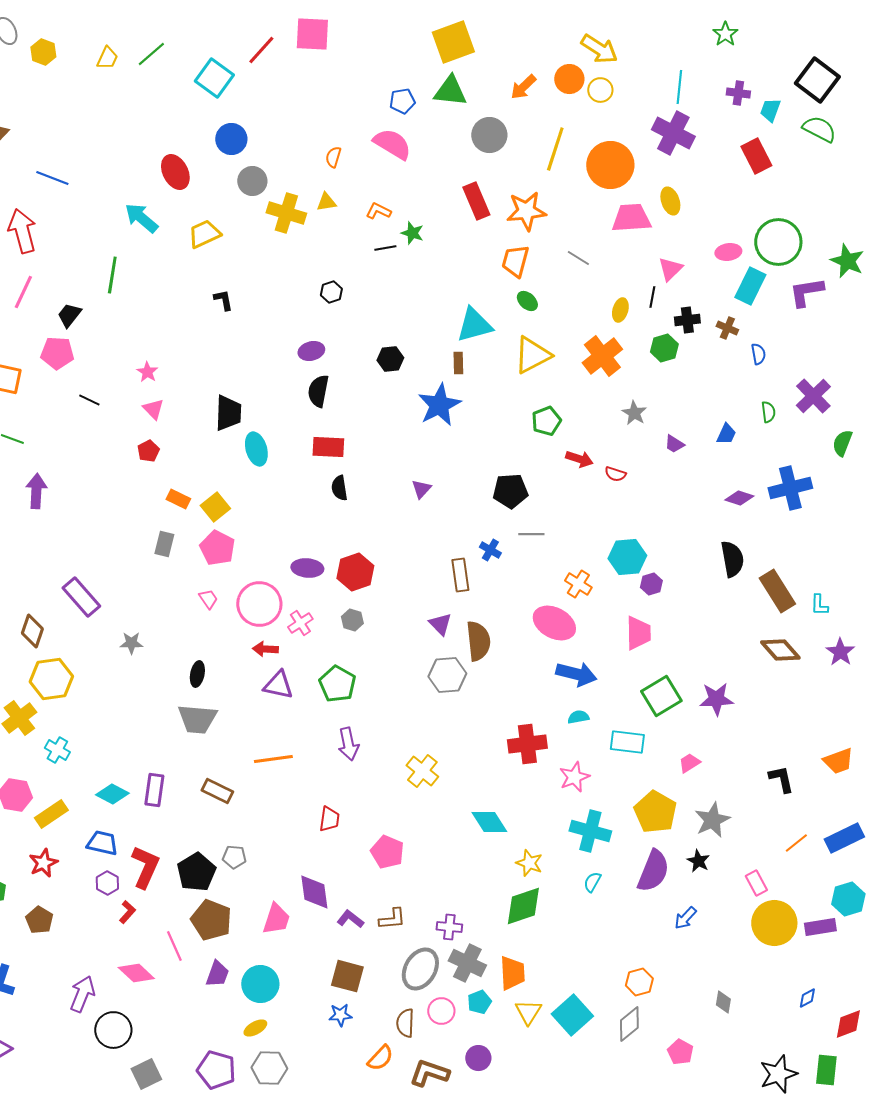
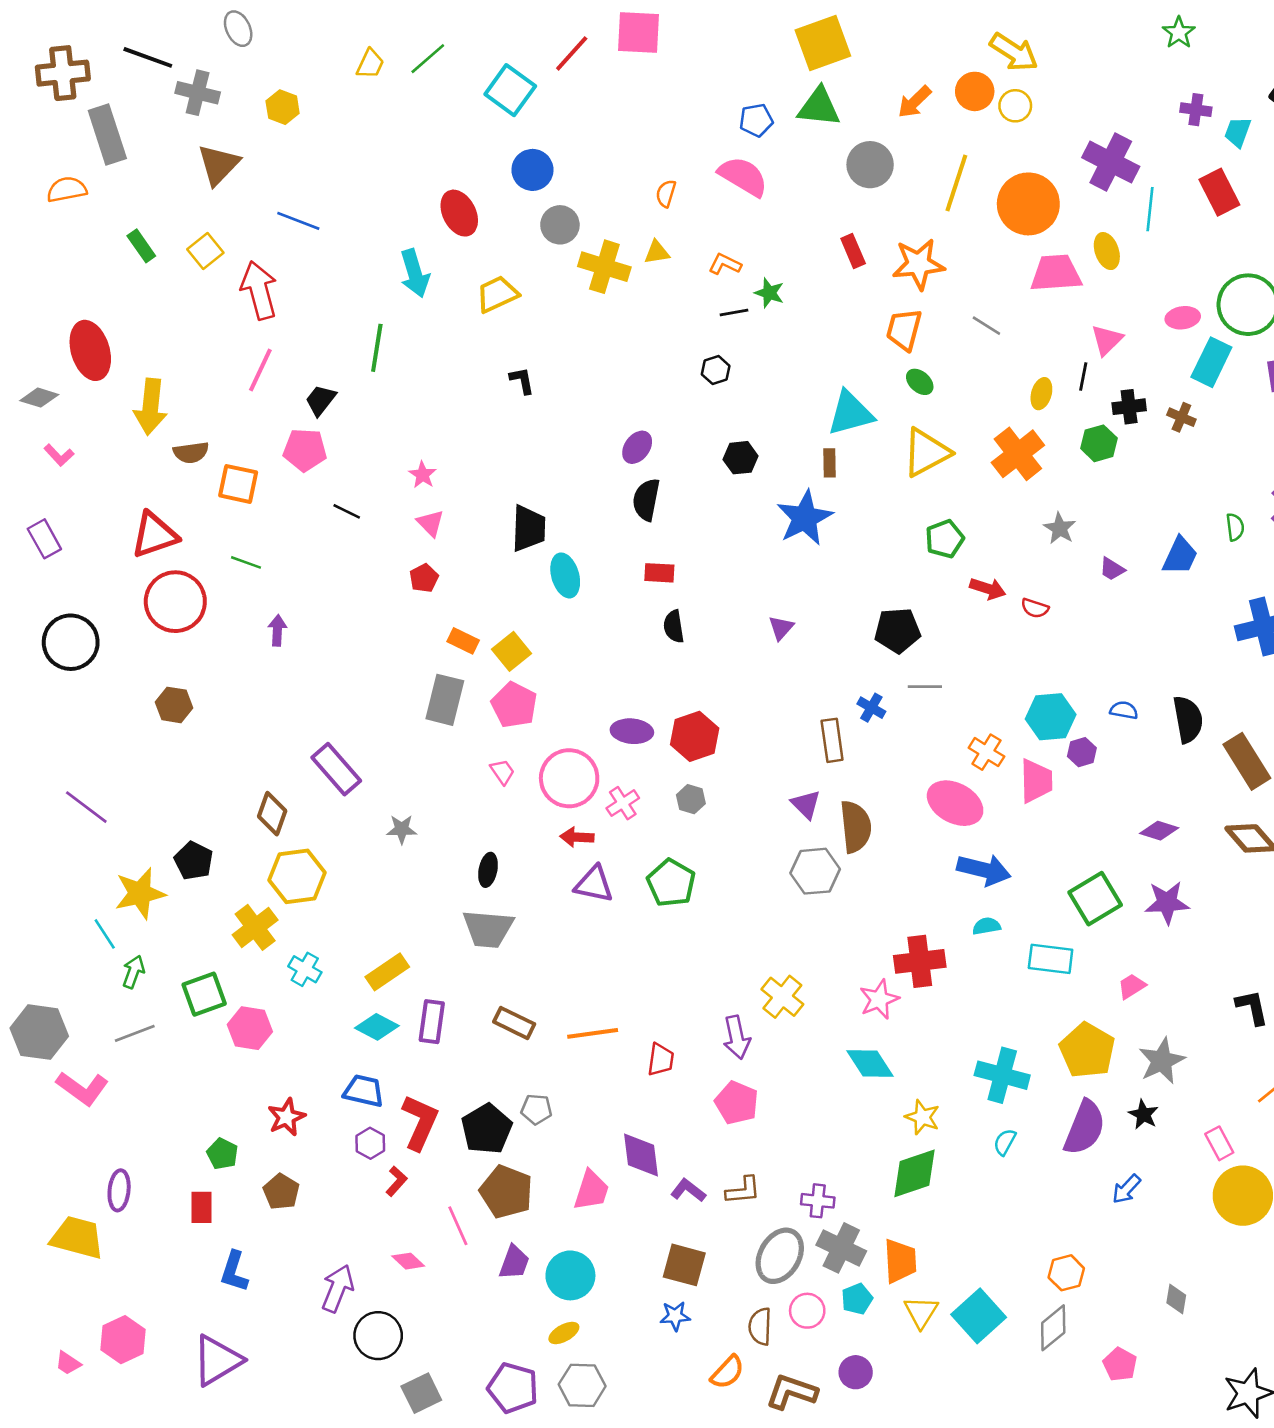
yellow hexagon: (43, 52) -> (283, 107), moved
cyan line: (679, 87) -> (1150, 209), moved
red rectangle: (476, 201) -> (853, 251), size x0.7
cyan arrow: (141, 218) -> (415, 273), turned -147
black hexagon: (331, 292) -> (716, 370), moved
purple ellipse: (311, 351) -> (637, 447), turned -40
blue semicircle: (758, 354) -> (1124, 710), moved, turned -70
blue trapezoid: (726, 434) -> (1180, 556), size x1.4
red rectangle: (328, 447) -> (659, 573), size x0.7
purple arrow: (36, 491) -> (277, 630), size x0.7
purple diamond: (739, 498) -> (1159, 831), moved
gray rectangle: (164, 544) -> (445, 700), size x1.5
pink trapezoid: (638, 633) -> (1036, 781), moved
purple arrow: (348, 744) -> (737, 1037), moved
orange line: (273, 759) -> (593, 1033), moved
pink star: (574, 777) -> (879, 999), moved
yellow rectangle: (51, 814) -> (387, 972), moved
pink diamond: (136, 973) -> (408, 1261), size x0.7

